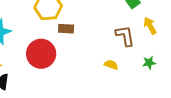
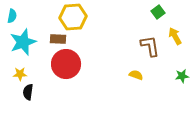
brown rectangle: (66, 29) -> (58, 39), moved
green star: (149, 63) -> (182, 76), moved

